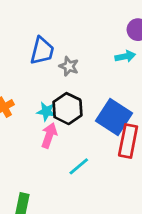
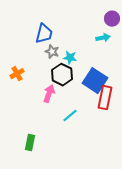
gray star: (69, 66) -> (52, 52), moved
cyan star: (46, 111) -> (70, 58), moved

